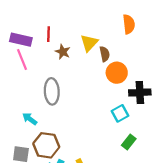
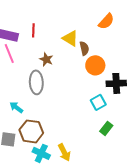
orange semicircle: (129, 24) -> (106, 21), turned 48
yellow triangle: (89, 43) -> (70, 38), turned -42
brown star: (63, 52) -> (46, 59), moved

